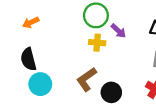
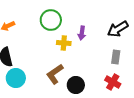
green circle: (96, 15) -> (51, 20), moved
purple arrow: (118, 31) -> (82, 33), turned 56

